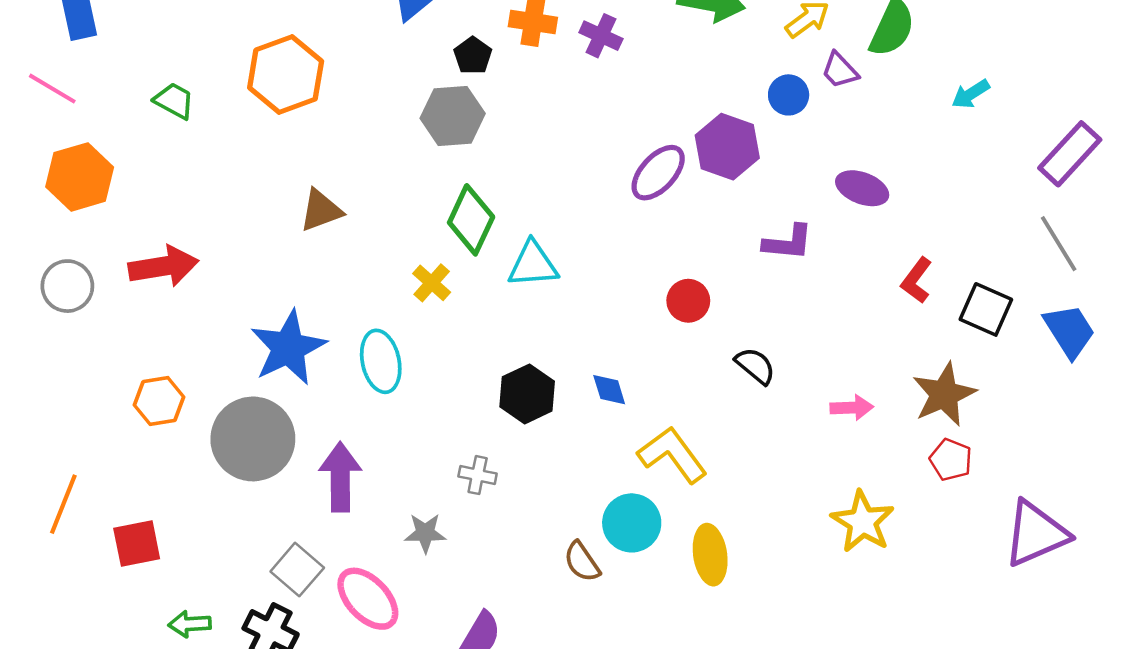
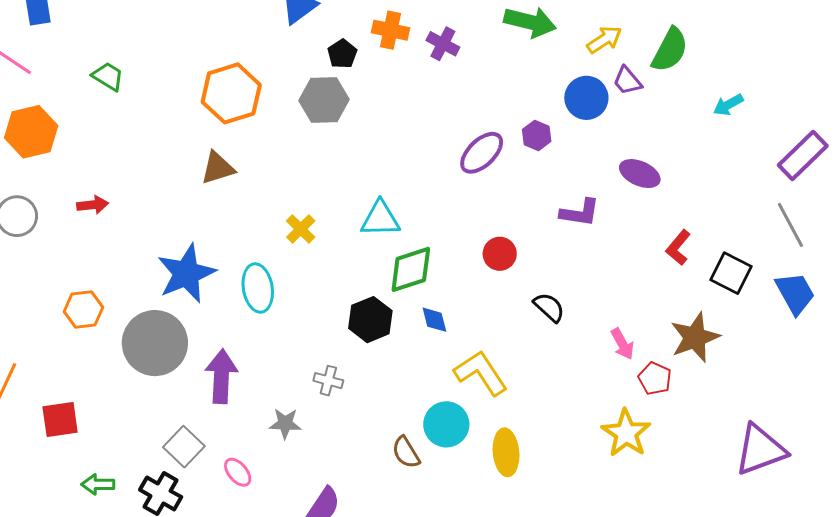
orange hexagon: (286, 75) -> (231, 93), moved
blue circle: (789, 95) -> (586, 98), size x1.4
purple hexagon: (727, 147) -> (537, 135), size x0.6
green diamond: (471, 220) -> (411, 269), moved, turned 44
red arrow: (163, 266) -> (93, 205), size x0.6
pink arrow: (852, 408) -> (622, 344), turned 60
red pentagon: (951, 460) -> (655, 379), moved
pink ellipse: (368, 599) -> (238, 472), size x0.6

